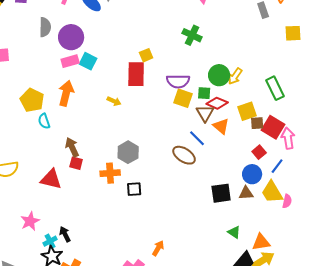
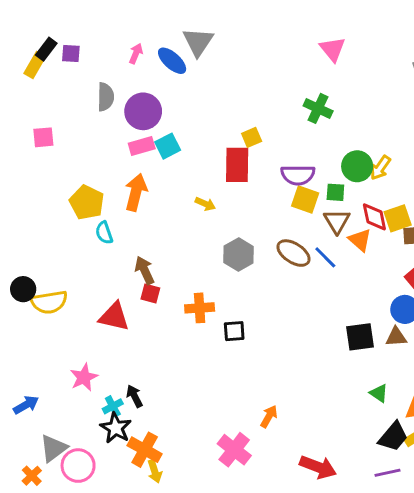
cyan square: (88, 61) -> (168, 146), turned 36
red diamond: (217, 103) -> (374, 217), moved, turned 55
gray hexagon: (128, 152) -> (239, 254), moved
brown ellipse: (184, 155) -> (294, 253), moved

